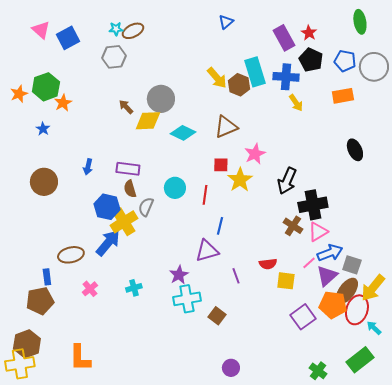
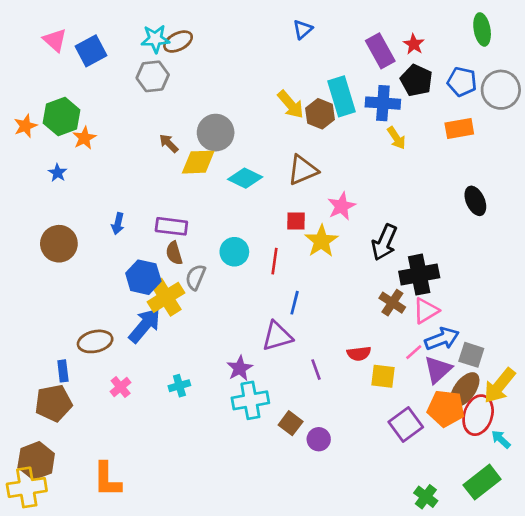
cyan star: (116, 29) -> (155, 39), size x1.5
purple circle: (231, 368) -> (319, 439), moved

